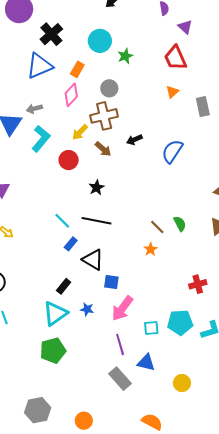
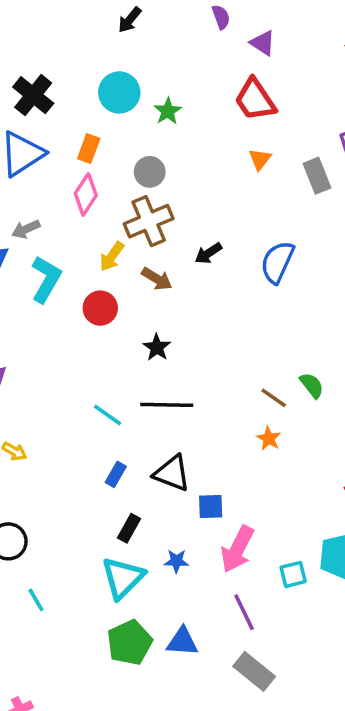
blue rectangle: (71, 244) -> (116, 474), moved
blue triangle: (146, 363) -> (182, 642), moved

